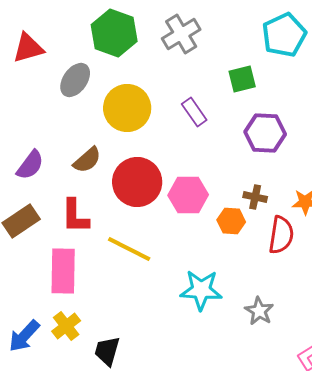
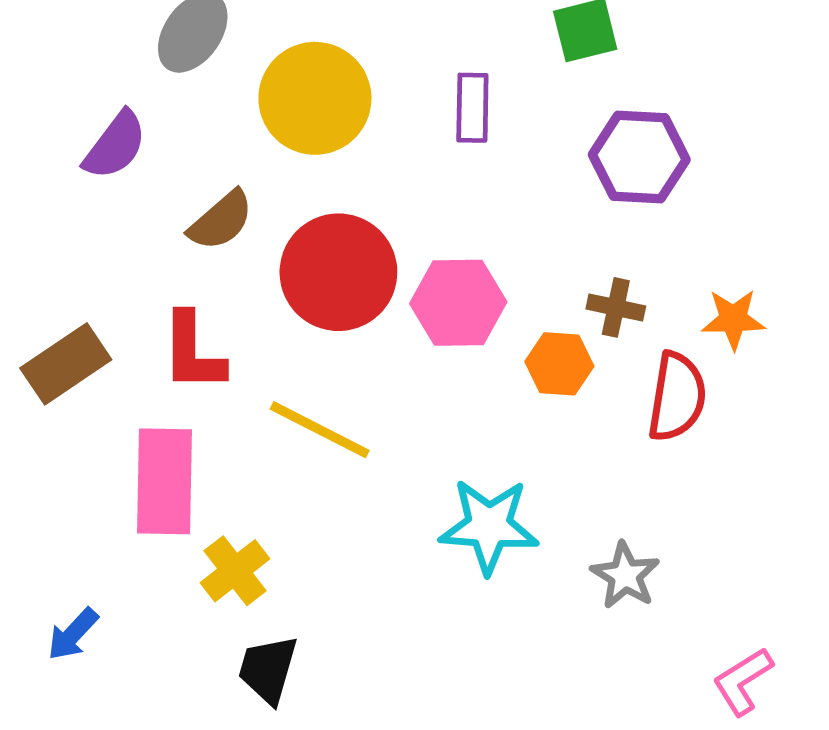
purple rectangle: (194, 112) -> (472, 108), turned 36
purple semicircle: (30, 165) -> (115, 145), moved
yellow cross: (66, 326) -> (235, 571), moved
blue arrow: (24, 336) -> (73, 634), size x0.7

